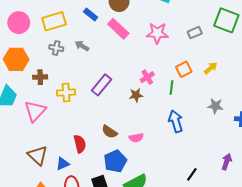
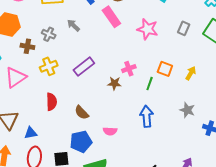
gray rectangle: (195, 33) -> (184, 28), moved, turned -56
gray cross: (56, 48) -> (49, 34), moved
yellow arrow: (211, 68) -> (191, 73), turned -32
orange square: (184, 69) -> (165, 69), turned 35
yellow cross: (66, 93) -> (49, 66), turned -30
pink semicircle: (136, 138) -> (110, 131), moved
red semicircle: (80, 144) -> (52, 102), moved

